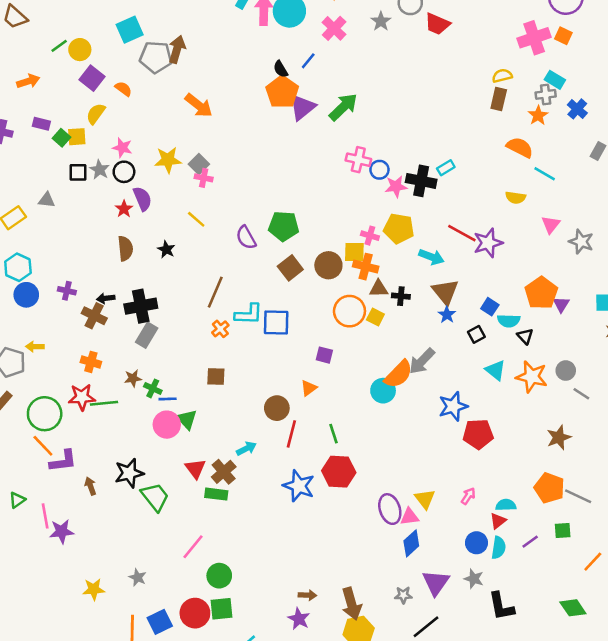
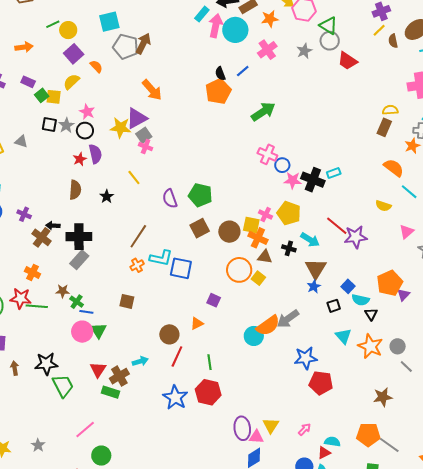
purple triangle: (302, 107) -> (137, 118), moved
black cross: (401, 296) -> (289, 248), moved
orange pentagon: (549, 488) -> (368, 435), turned -30

